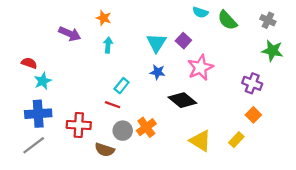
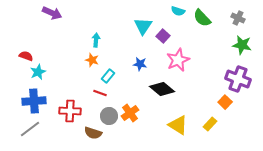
orange star: (104, 18) -> (92, 60), moved
purple arrow: (70, 34) -> (52, 13), moved
cyan triangle: (156, 43) -> (143, 26), moved
purple cross: (252, 83) -> (238, 79), moved, size x1.4

